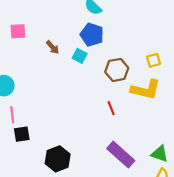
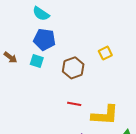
yellow L-shape: (146, 90) -> (105, 115), moved
red line: (111, 108) -> (74, 104), turned -48

